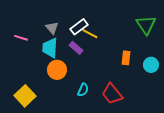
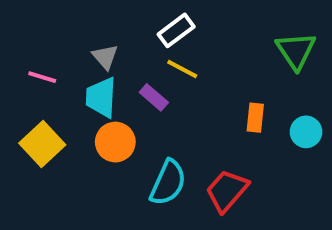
white rectangle: (79, 27) -> (176, 30), moved
cyan semicircle: (83, 90) -> (168, 183), size x1.6
red trapezoid: (112, 94) -> (227, 191), turned 80
yellow square: (25, 96) -> (42, 144), moved

